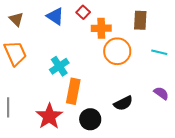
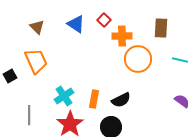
cyan cross: (59, 66) -> (64, 96), moved
orange rectangle: (73, 91) -> (94, 99), size x0.7
black semicircle: (123, 103) -> (121, 100), moved

